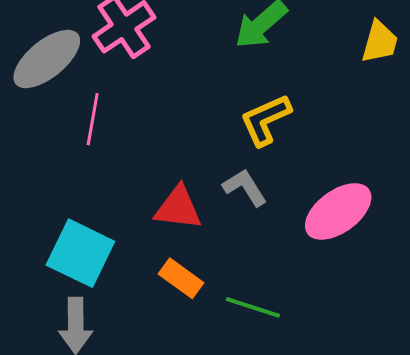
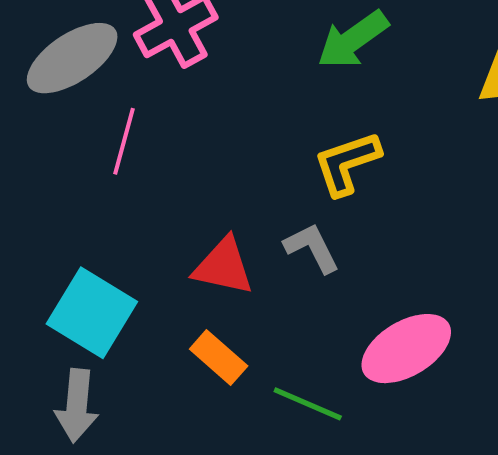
pink ellipse: (338, 211) -> (406, 349), moved

